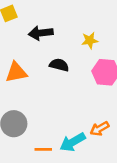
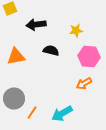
orange arrow: (100, 129) -> (84, 84), moved
orange line: (43, 149) -> (32, 113), moved, turned -56

